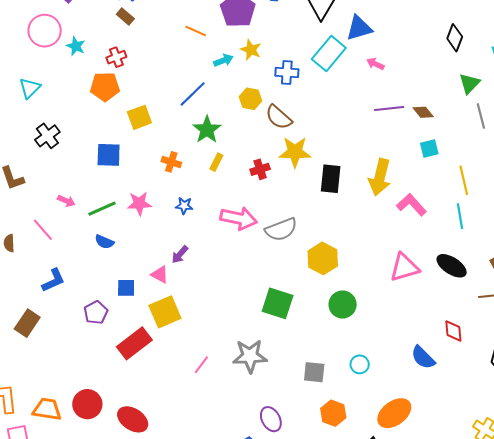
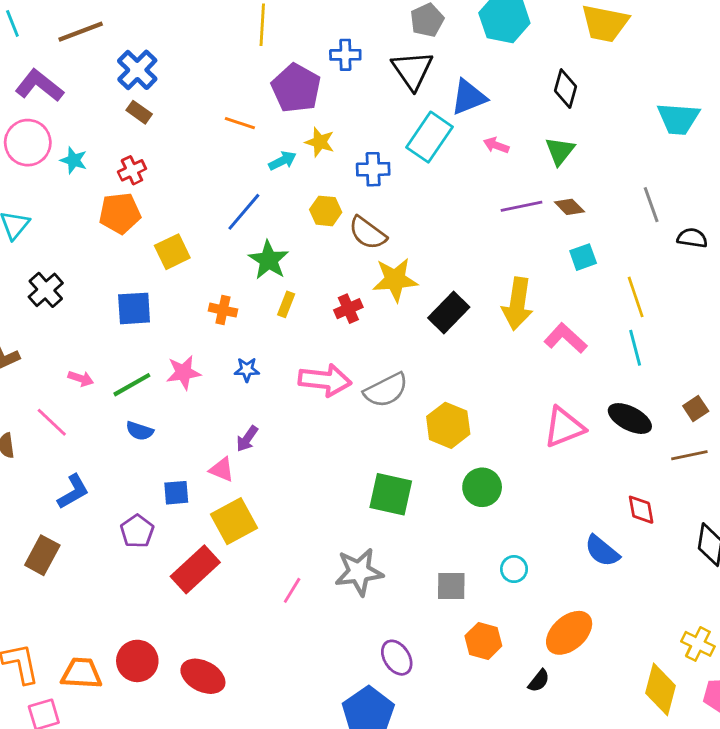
black diamond: (455, 38) -> (566, 89), moved
green triangle: (469, 83) -> (560, 151), moved
black rectangle: (331, 179) -> (449, 312), turned 44

